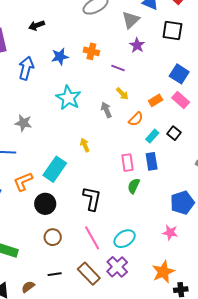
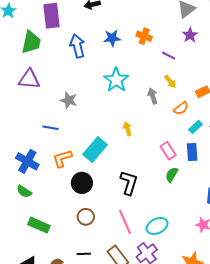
blue arrow: (26, 68) -> (77, 46), turned -35
pink rectangle: (127, 163) -> (168, 151), turned -30

